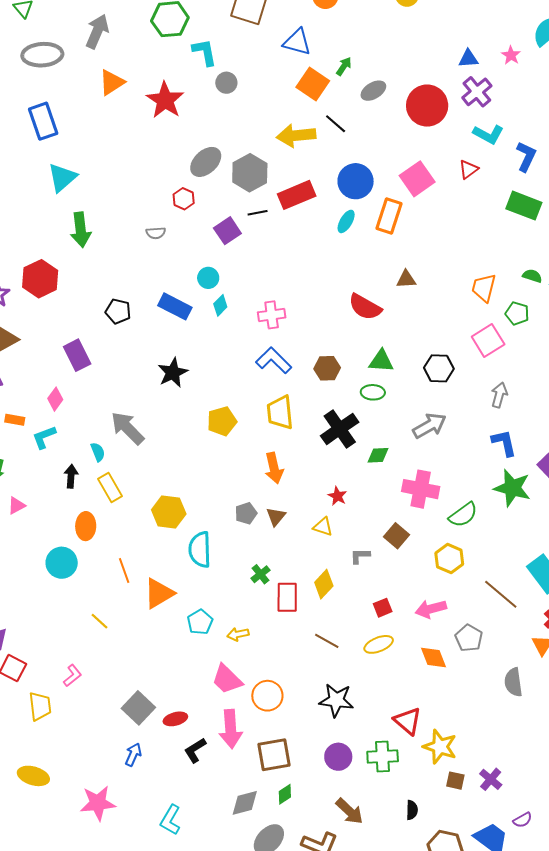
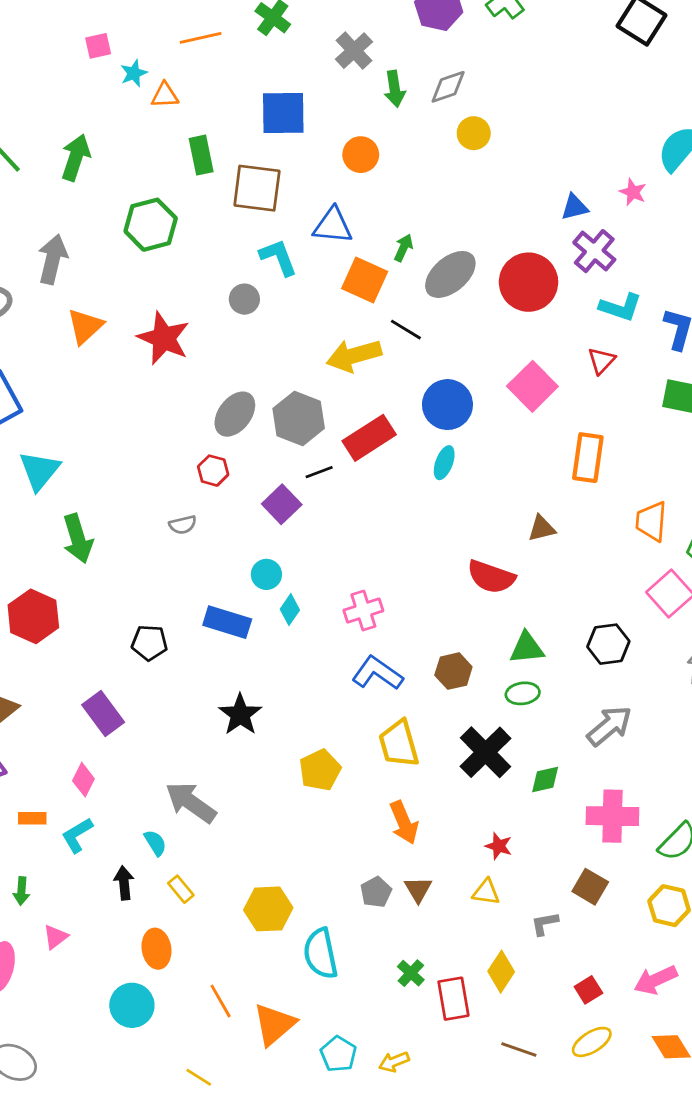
cyan L-shape: (205, 52) -> (278, 257), moved
gray ellipse: (373, 91) -> (450, 274), size x1.5
orange rectangle: (389, 216) -> (588, 458), moved
yellow rectangle: (110, 487) -> (181, 889), size x0.7

